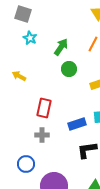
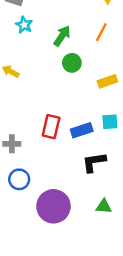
red rectangle: (44, 108) -> (51, 127), moved
gray cross: (42, 135) -> (12, 144), moved

